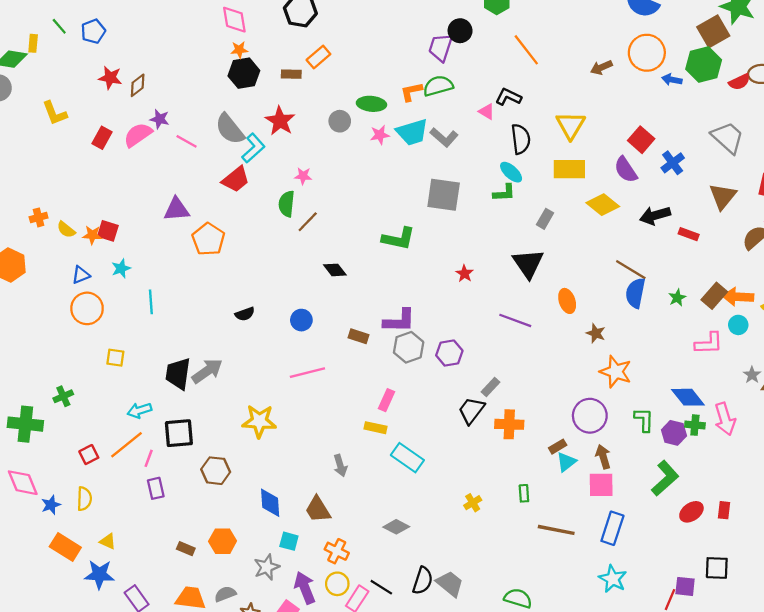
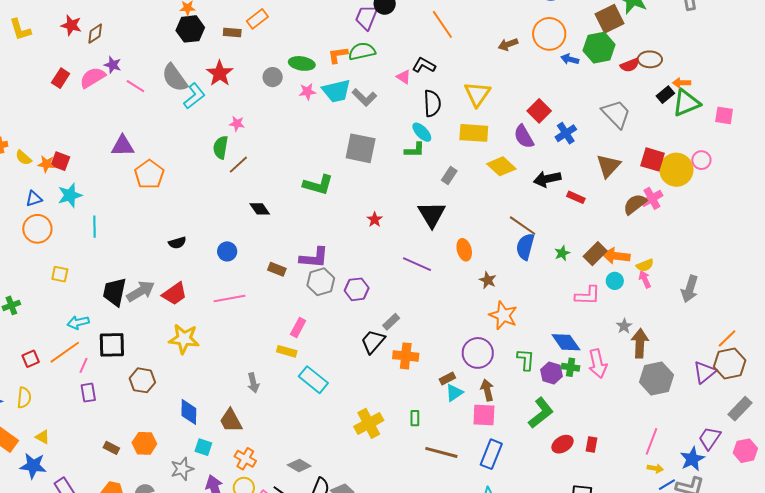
yellow L-shape: (55, 113) -> (20, 30), moved
red trapezoid: (236, 179) -> (175, 294), moved
cyan star: (121, 268) -> (70, 195), size x1.4
yellow cross: (473, 503) -> (369, 423), size x1.8
gray diamond: (396, 527) -> (299, 465), moved

